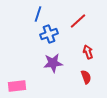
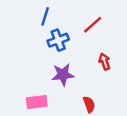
red semicircle: (86, 77) -> (89, 104), moved
pink rectangle: (17, 86) -> (37, 102), moved

